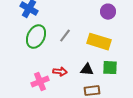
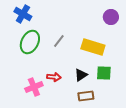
purple circle: (108, 12) -> (111, 17), moved
black triangle: (87, 70) -> (81, 75), turned -40

